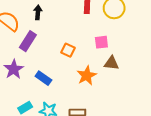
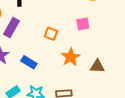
brown triangle: (111, 63) -> (97, 66), moved

